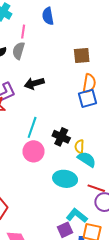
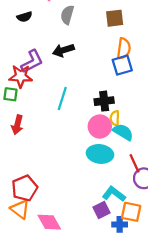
gray semicircle: (19, 51) -> (67, 15), moved
black cross: (61, 137) -> (104, 101), moved, turned -30
pink circle: (33, 151) -> (100, 127), moved
red line: (96, 188) -> (134, 163), turned 48

